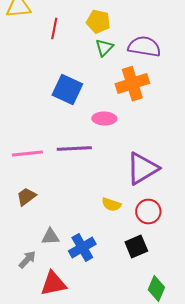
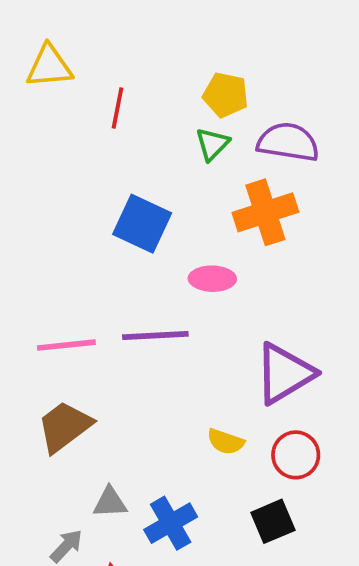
yellow pentagon: (98, 22) -> (226, 95), moved
brown trapezoid: (26, 197) -> (64, 427), size x1.5

